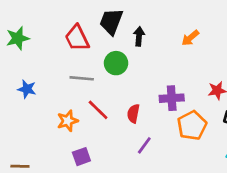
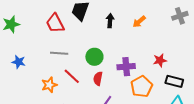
black arrow: (139, 36) -> (110, 21), moved
green circle: (116, 63) -> (94, 57), moved

